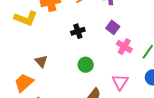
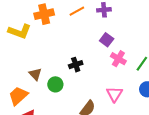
black cross: (78, 31) -> (76, 65), moved
green circle: (86, 65) -> (55, 84), moved

